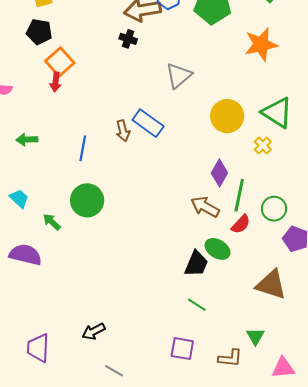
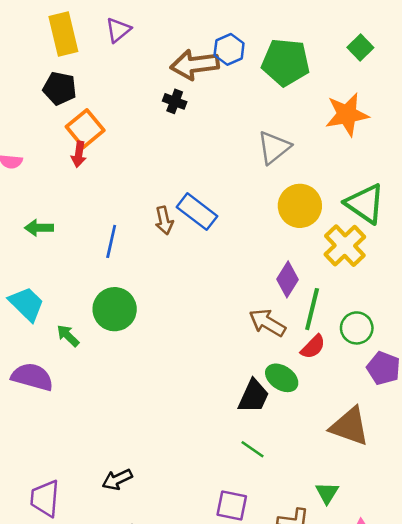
gray triangle: (179, 75) -> (274, 148), moved
yellow cross: (263, 145) -> (345, 246), size x1.8
cyan trapezoid: (19, 199) -> (26, 304), size x1.4

